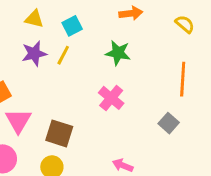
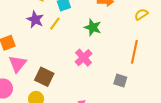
yellow semicircle: (185, 24) -> (141, 14), turned -80
purple star: (34, 54) -> (35, 19), turned 30
gray square: (169, 123) -> (120, 81), turned -32

